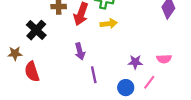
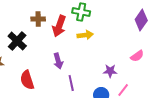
pink semicircle: (164, 59) -> (137, 56), moved, turned -32
red semicircle: (32, 72) -> (27, 80), moved

